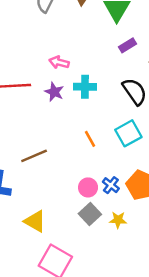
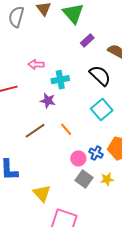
purple star: (54, 92) -> (48, 101), moved
orange line: (90, 139) -> (66, 129), moved
brown line: (34, 156) -> (35, 131), moved
yellow triangle: (35, 221) -> (42, 193), turned 30

